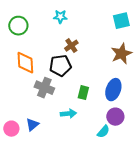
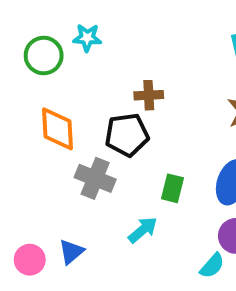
cyan star: (60, 17) -> (87, 38), moved
brown cross: (71, 46) -> (149, 95), turned 32
cyan arrow: (68, 114) -> (143, 230), turned -35

